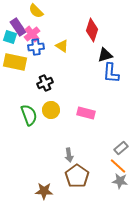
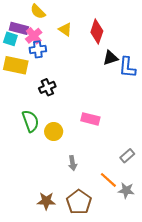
purple rectangle: (18, 27) -> (19, 28), turned -42
yellow triangle: (62, 46) -> (65, 29), moved
blue L-shape: (111, 73) -> (127, 67), moved
yellow circle: (51, 110) -> (54, 132), moved
orange line: (118, 166) -> (108, 180), moved
brown pentagon: (77, 176) -> (79, 202), moved

